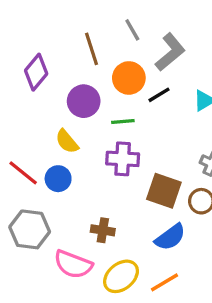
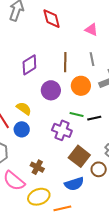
black line: (159, 95) -> (94, 118), moved
green line: (123, 121) -> (77, 114), moved
yellow semicircle: (67, 141) -> (24, 108), moved, turned 147

